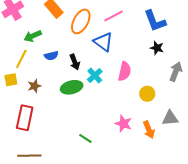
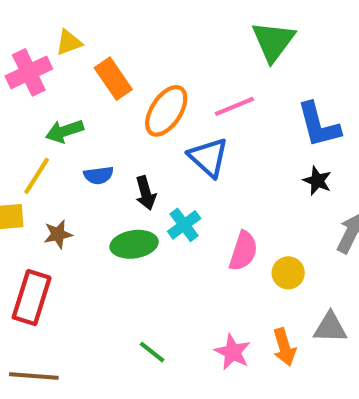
pink semicircle: (125, 71) -> (243, 251), moved
pink star: (123, 124) -> (233, 352), moved

